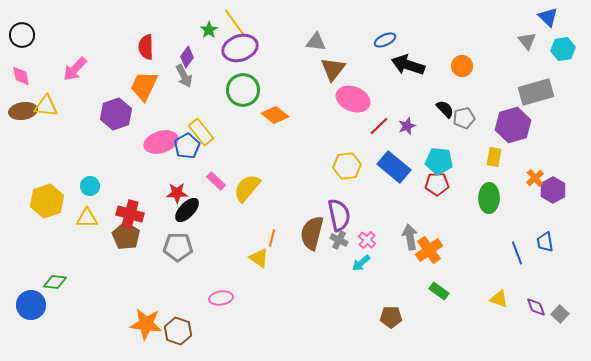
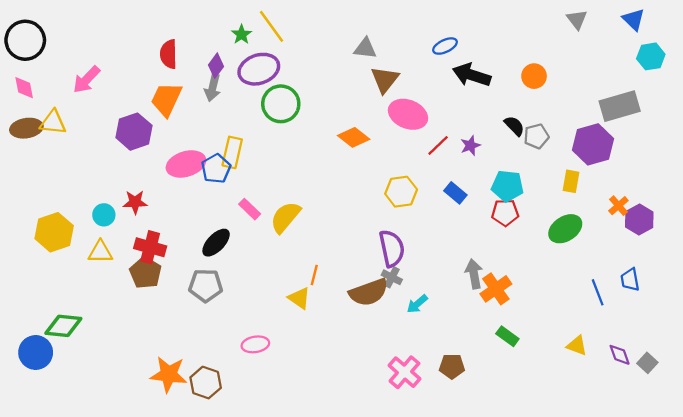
black circle: (22, 35) -> (25, 40), size x1.4
gray triangle: (527, 41) -> (577, 19), moved
purple ellipse: (240, 48) -> (259, 69), moved
gray arrow: (184, 76) -> (213, 88), turned 40
orange diamond: (275, 115) -> (354, 137), moved
yellow rectangle: (201, 132) -> (232, 152), turned 52
blue rectangle: (394, 167) -> (455, 193), size x0.6
red star: (177, 193) -> (135, 202), moved
green ellipse: (489, 198) -> (565, 229), turned 56
brown semicircle: (312, 233) -> (369, 292), moved, turned -124
pink cross: (367, 240) -> (405, 372), moved, size x1.6
green diamond: (55, 282) -> (63, 326), size x1.4

